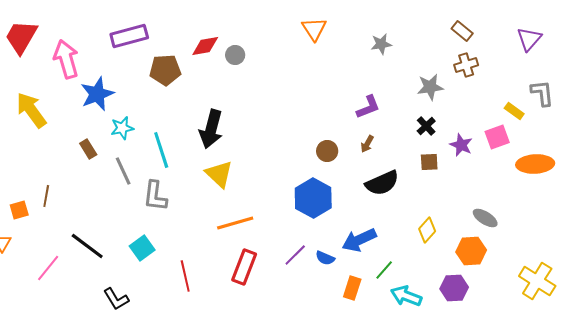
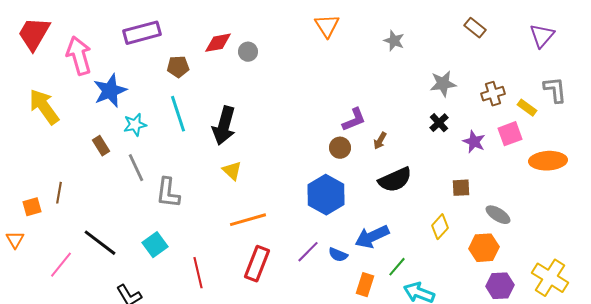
gray star: (381, 44) -> (394, 41), turned 30
brown cross: (466, 65) -> (493, 94), moved
brown pentagon: (165, 70) -> (178, 67), size x0.7
purple L-shape: (368, 107) -> (354, 120), moved
cyan line: (161, 150) -> (178, 114), moved
brown square: (429, 162) -> (461, 188), moved
yellow triangle: (219, 174) -> (232, 171), size x0.7
purple hexagon: (454, 288) -> (500, 286), moved

